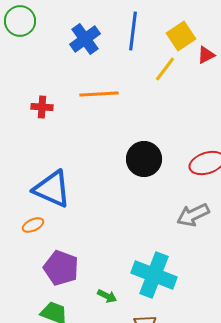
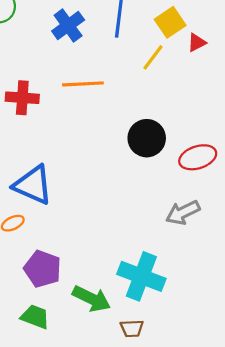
red cross: (42, 107) -> (22, 98), size x1.4
black circle: (144, 159) -> (147, 138), moved
green arrow: (107, 296) -> (91, 299), size x1.8

